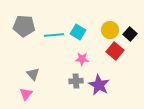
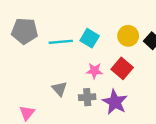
red square: (115, 51) -> (122, 68), moved
gray triangle: (33, 74) -> (59, 89), moved

